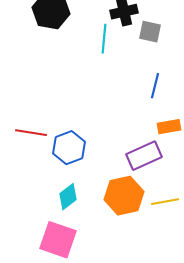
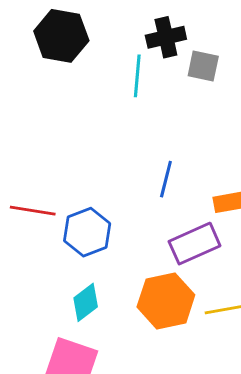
blue line: (155, 86) -> (166, 179), moved

